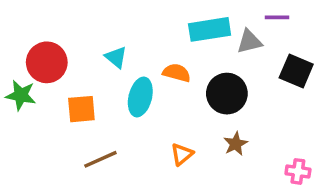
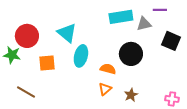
cyan triangle: (116, 57) -> (67, 33), size x1.5
orange semicircle: (177, 73) -> (108, 69), moved
brown star: (236, 144) -> (131, 95), moved
brown line: (100, 159) -> (26, 92), moved, turned 54

